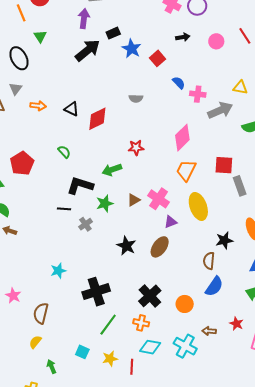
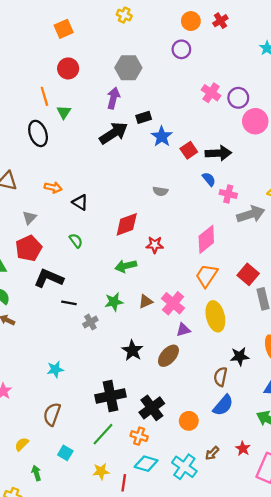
orange line: (21, 13) -> (44, 96), moved
black arrow: (183, 37) -> (218, 153), moved, size x1.6
pink circle: (216, 41) -> (255, 121), moved, size x1.5
gray triangle: (16, 89) -> (29, 218), moved
black triangle: (72, 109) -> (80, 202), moved
red diamond: (97, 119) -> (127, 224), moved
red square: (224, 165) -> (248, 274), turned 30
black L-shape: (80, 185) -> (49, 278), moved
black cross: (96, 292) -> (110, 396), moved
brown semicircle: (41, 313) -> (52, 414), moved
brown arrow: (209, 331) -> (212, 453), turned -56
cyan square: (82, 352) -> (65, 453), moved

